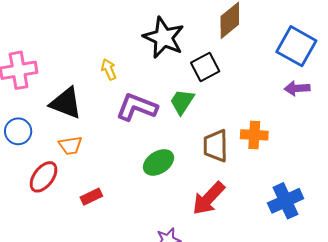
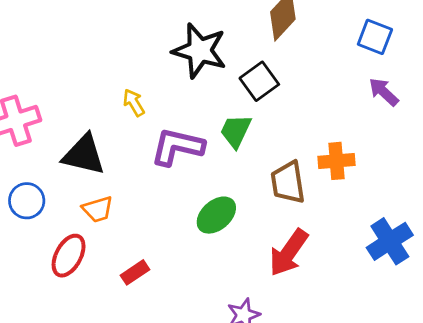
blue square: (296, 46) -> (375, 37), size x0.7
purple arrow: (297, 88) -> (384, 92), turned 55

